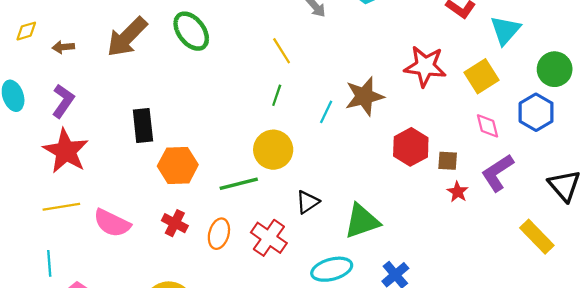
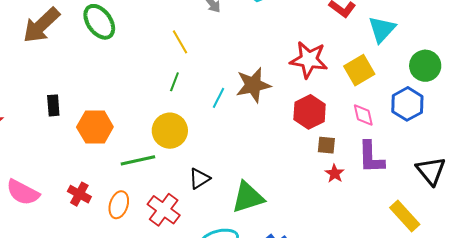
black rectangle: (143, 126) -> (53, 105), size x0.7
red hexagon: (411, 147) -> (310, 112), moved
orange hexagon: (178, 165) -> (95, 127), moved
purple L-shape: (498, 173) -> (371, 157), turned -60

